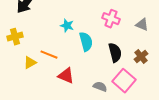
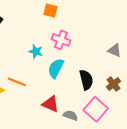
pink cross: (111, 19) -> (61, 40), moved
cyan semicircle: (86, 42) -> (56, 68), turned -138
red triangle: (66, 76) -> (51, 104), moved

